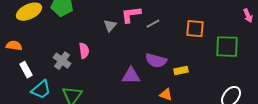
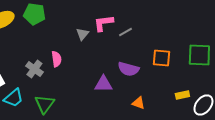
orange square: (195, 29) -> (161, 58), moved
yellow rectangle: (181, 71) -> (182, 95), moved

